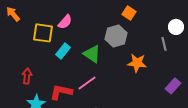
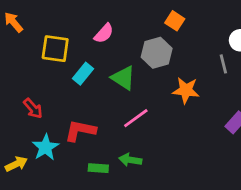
pink semicircle: (65, 22) -> (104, 33), moved
red arrow: (27, 76) -> (33, 108), turned 133
pink line: (87, 83) -> (136, 118), moved

